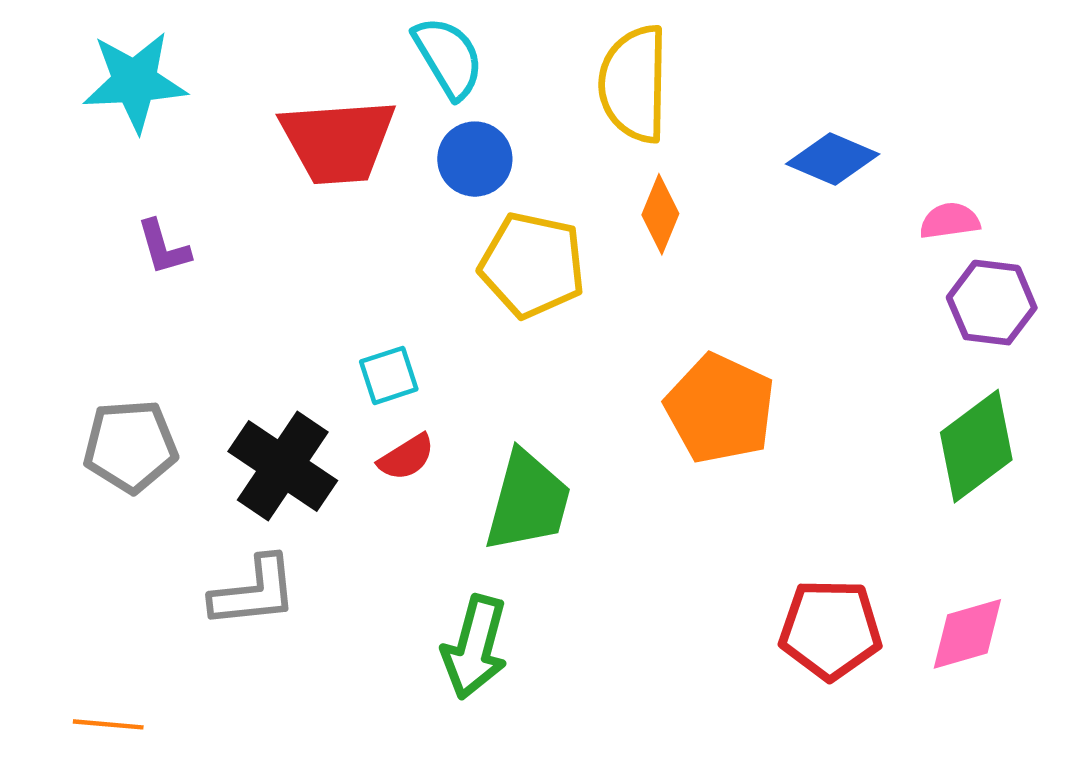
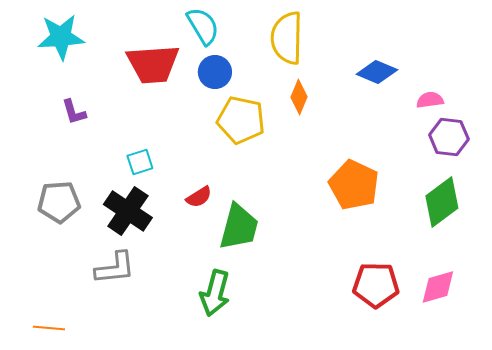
cyan square: (389, 375) -> (140, 162), moved
orange pentagon: (720, 409) -> (354, 185), moved
red semicircle: (406, 457) -> (199, 197), moved

